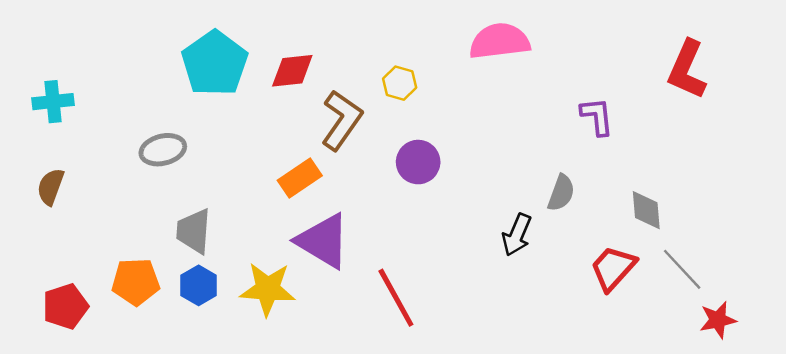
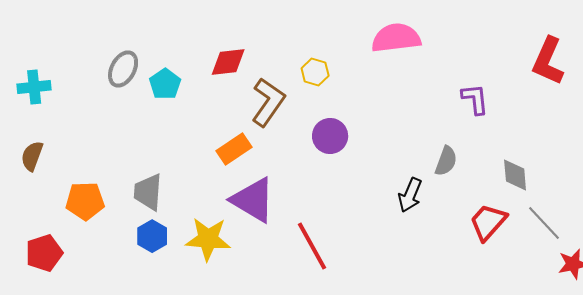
cyan pentagon: (215, 63) -> (165, 84), moved, size x0.6
gray ellipse: (163, 150) -> (123, 69), moved, turned -48
orange pentagon: (136, 282) -> (85, 201), moved

